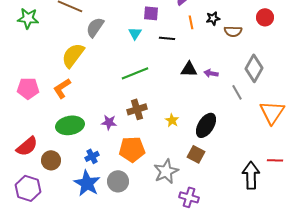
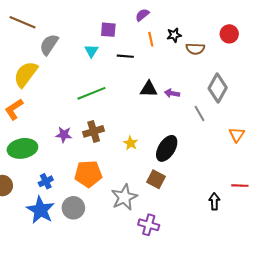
orange triangle: (272, 112) -> (237, 135), size x0.6
purple star: (109, 122) -> (64, 135), moved
black arrow: (251, 175) -> (214, 201), size x0.6

